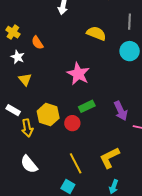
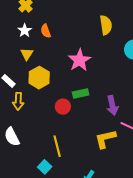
yellow semicircle: (96, 33) -> (106, 25), turned 48
orange semicircle: (37, 43) -> (46, 31), moved
yellow hexagon: (48, 115) -> (39, 78), moved
yellow L-shape: (110, 158) -> (105, 139), moved

